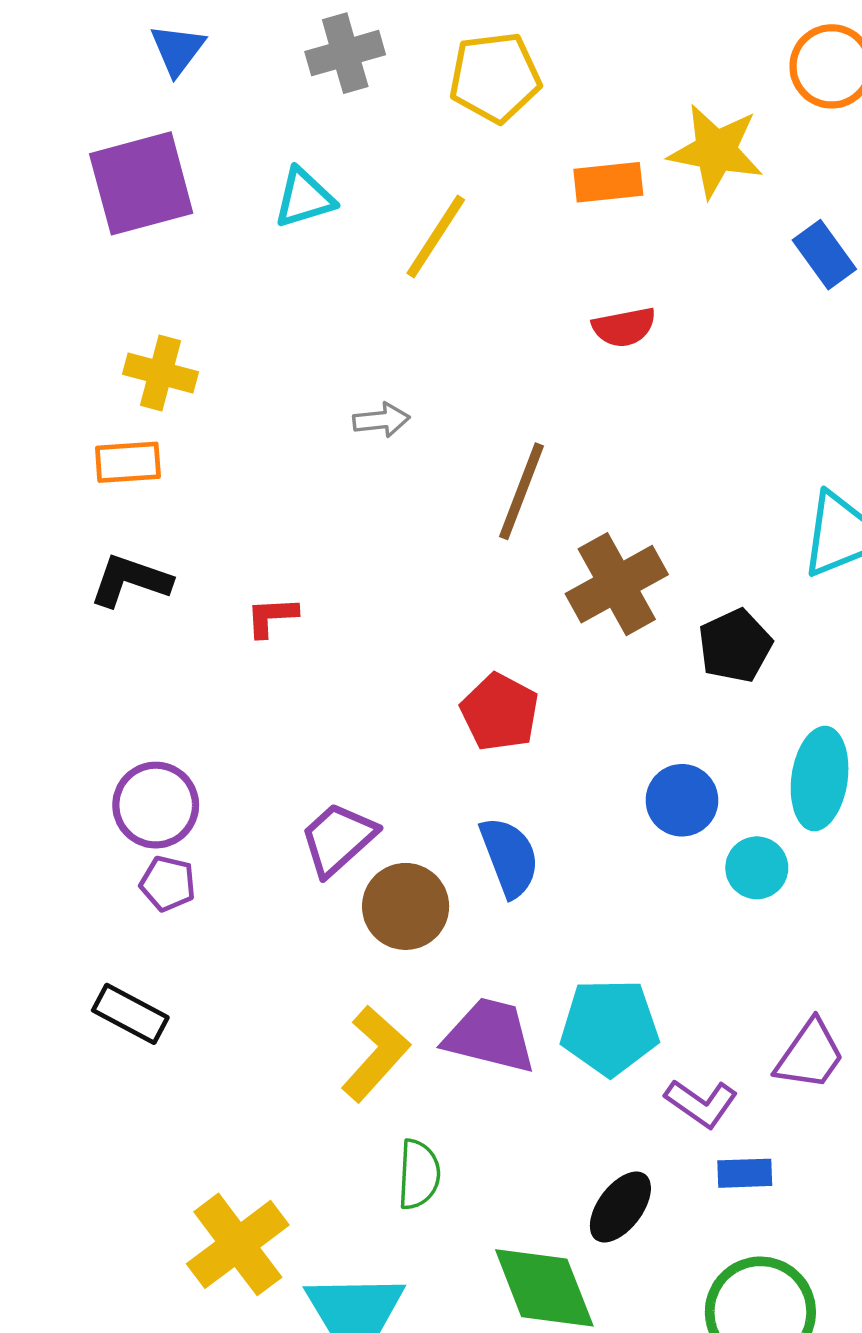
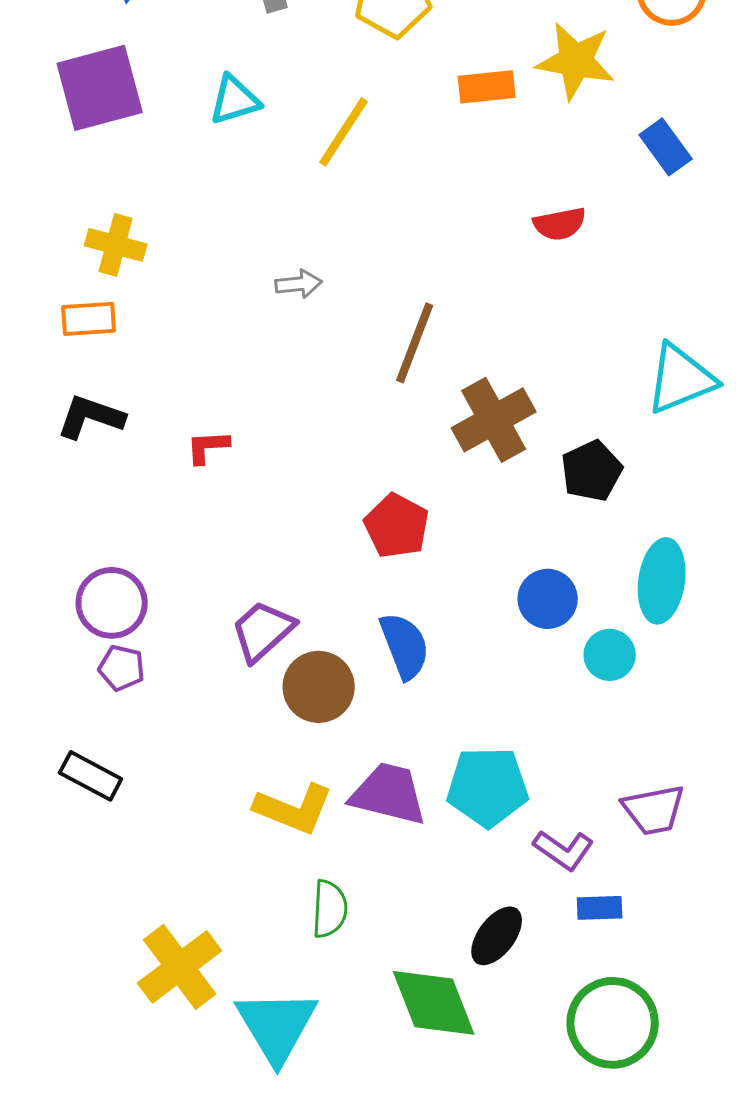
red semicircle: (624, 327) -> (560, 224), moved
yellow L-shape: (375, 1054) -> (294, 809), turned 70
purple trapezoid: (810, 1055) -> (654, 810), turned 44

